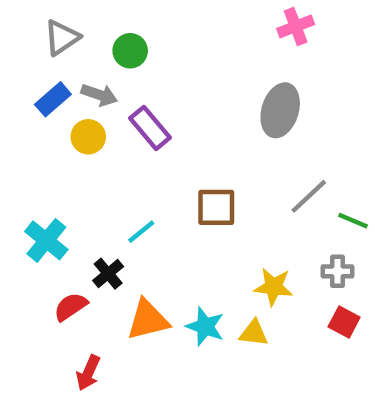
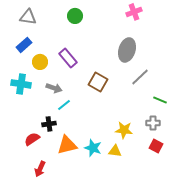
gray triangle: (62, 38) -> (28, 17), turned 42
green circle: (130, 51) -> (75, 16), moved
gray arrow: (99, 95) -> (54, 88), moved
gray line: (309, 196) -> (140, 77), moved
brown square: (216, 207) -> (98, 82), moved, turned 30
cyan cross: (46, 240) -> (21, 84), moved, turned -30
black cross: (108, 274) -> (49, 124), turned 32

